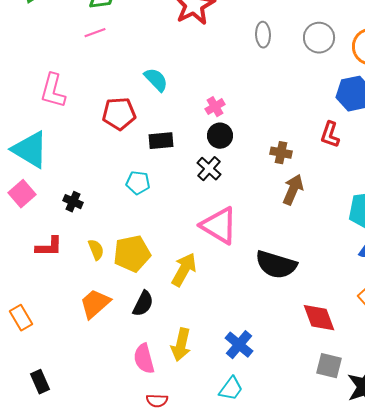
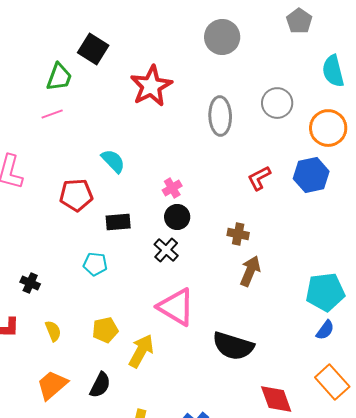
gray ellipse: (263, 35) -> (220, 116), size x1.5
gray circle: (319, 38) -> (277, 103), moved
red L-shape: (330, 135) -> (259, 178), moved, turned 44
yellow pentagon: (132, 254) -> (105, 330), moved, size x0.7

